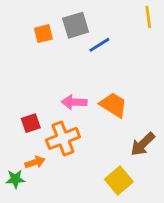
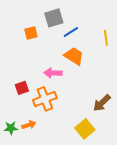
yellow line: (148, 17) -> (106, 38), moved
orange square: (43, 34) -> (31, 33), moved
orange trapezoid: (113, 105) -> (74, 56), moved
orange arrow: (35, 162) -> (29, 125), moved

